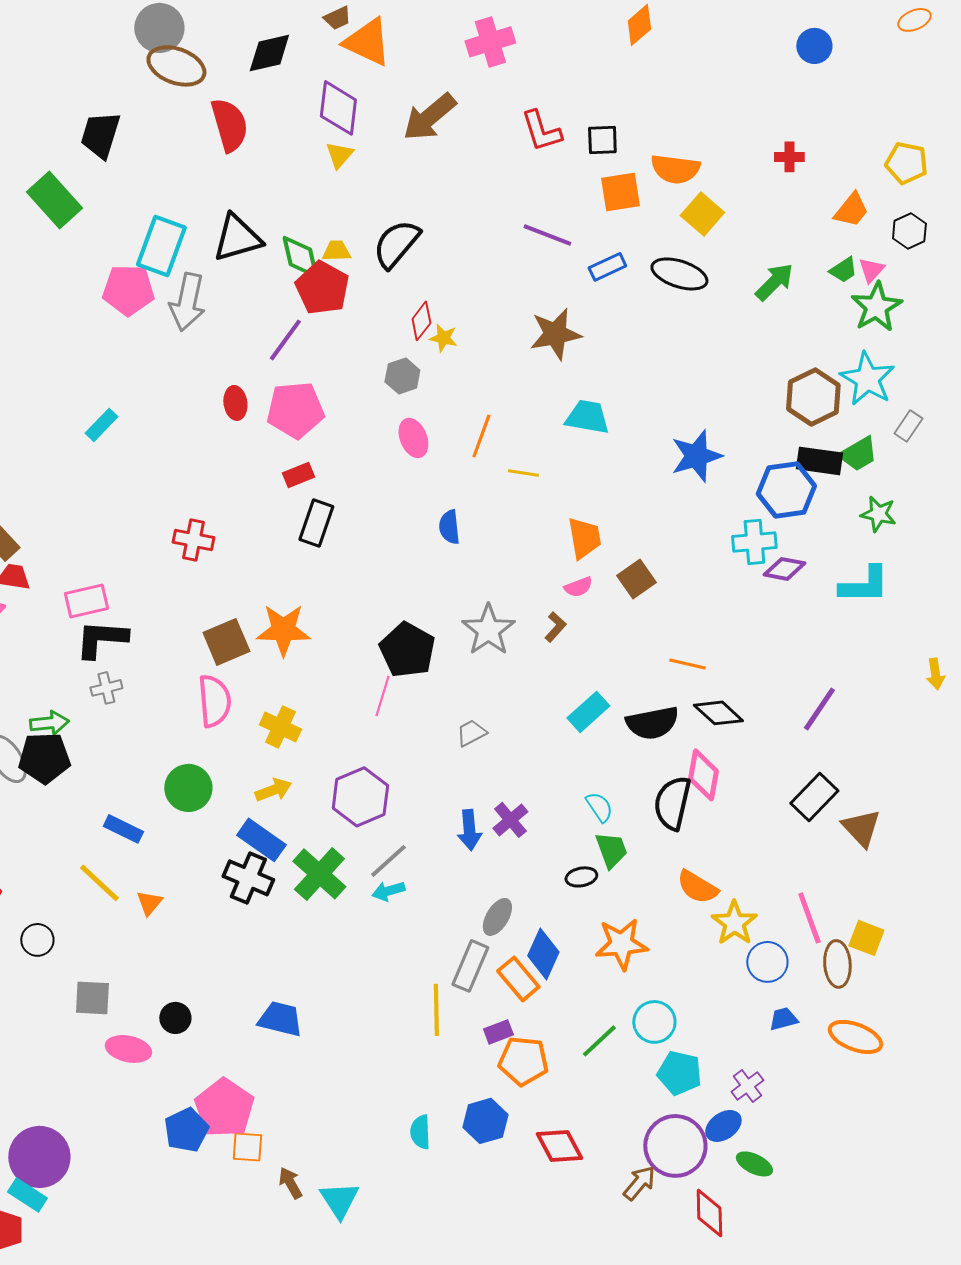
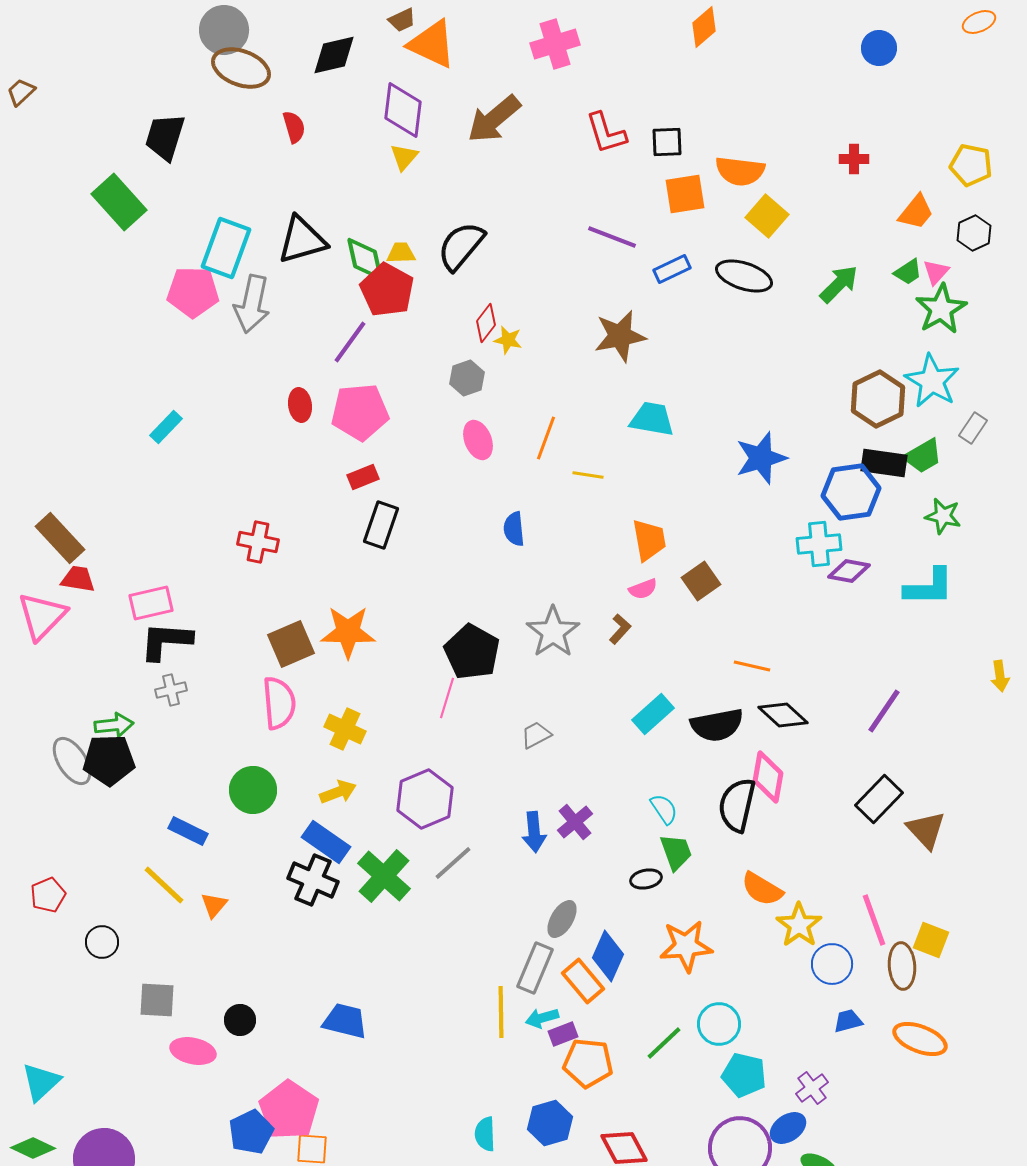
red semicircle: (229, 125) -> (294, 127), size x0.6
cyan arrow: (388, 891) -> (542, 1018), moved

